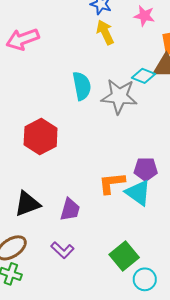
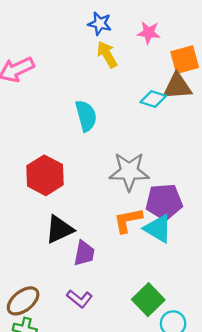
gray star: (119, 96) -> (129, 171), moved
purple pentagon: (146, 169) -> (164, 202), size x1.4
black triangle: (27, 204) -> (59, 229), moved

